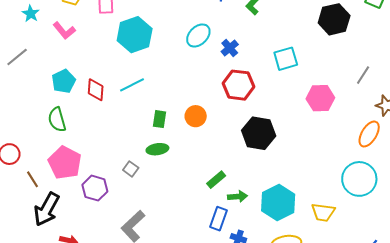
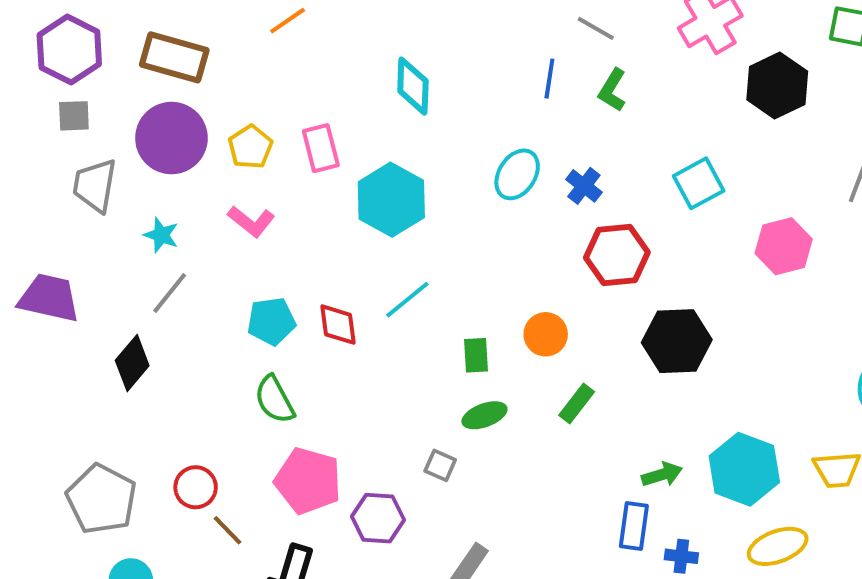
cyan star: (31, 14) -> (161, 235), moved
cyan pentagon: (64, 81) -> (271, 321), turned 30
brown line: (32, 179) -> (227, 530), moved
green rectangle: (216, 180) -> (577, 404), moved

